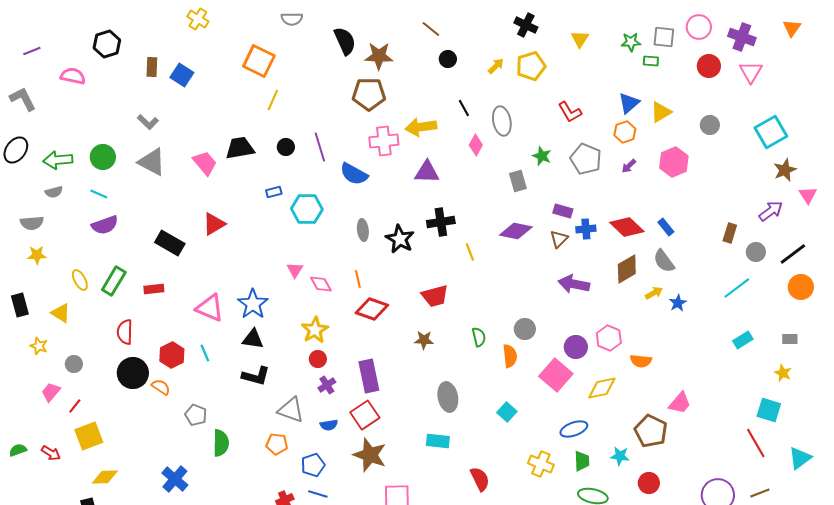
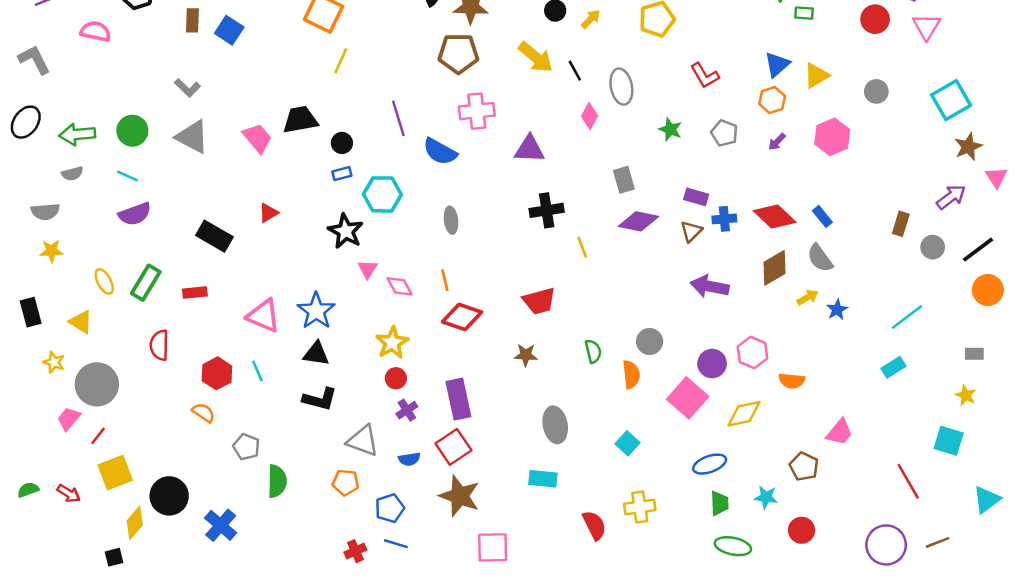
yellow arrow: (496, 66) -> (591, 19), moved
yellow arrow: (421, 127) -> (536, 57), moved, turned -132
black circle: (286, 147) -> (342, 143), moved
gray pentagon: (586, 159) -> (724, 133), size x0.7
gray rectangle: (518, 181) -> (624, 180), moved
red triangle: (214, 224) -> (268, 213), size x0.7
black star: (400, 239) -> (346, 231), moved
cyan line: (737, 288) -> (907, 317), moved
cyan rectangle: (743, 340) -> (893, 367), moved
gray circle: (74, 364) -> (97, 384), size x2.0
black circle: (133, 373) -> (169, 496), moved
brown pentagon: (651, 431) -> (804, 467), size x0.7
red line: (756, 443) -> (908, 481), moved
yellow cross: (541, 464) -> (640, 507), moved, turned -30
yellow diamond: (105, 477) -> (135, 523), turned -48

